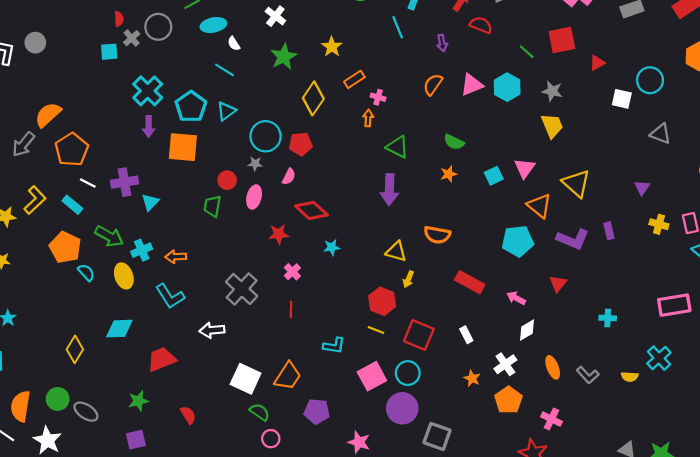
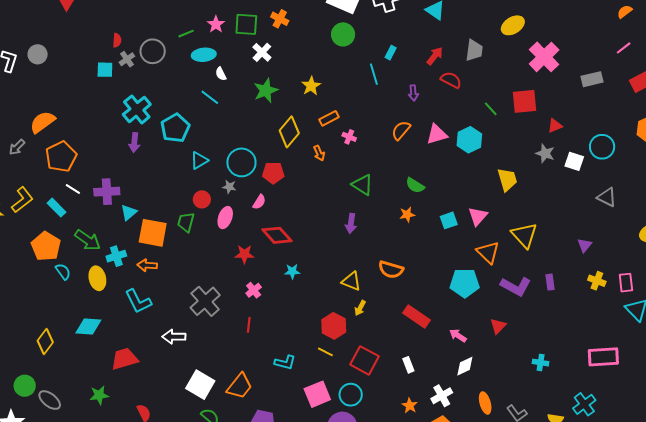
gray star: (552, 91) -> (545, 153), moved
cyan triangle: (226, 111) -> (199, 160), moved
orange arrow: (368, 118) -> (319, 153), moved, turned 147
gray arrow: (23, 144) -> (17, 147), size x0.7
orange square: (183, 147) -> (153, 233), moved
purple arrow: (389, 190) -> (351, 223), size x0.7

